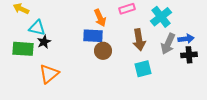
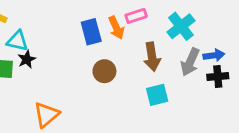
orange arrow: (100, 18) -> (116, 28), moved
blue rectangle: (93, 36) -> (91, 32), moved, turned 72
orange triangle: (49, 74) -> (46, 115), moved

